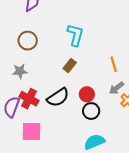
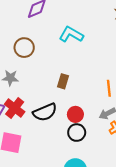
cyan L-shape: (75, 35) -> (71, 34), moved, turned -85
brown rectangle: (70, 65) -> (63, 81), turned -32

